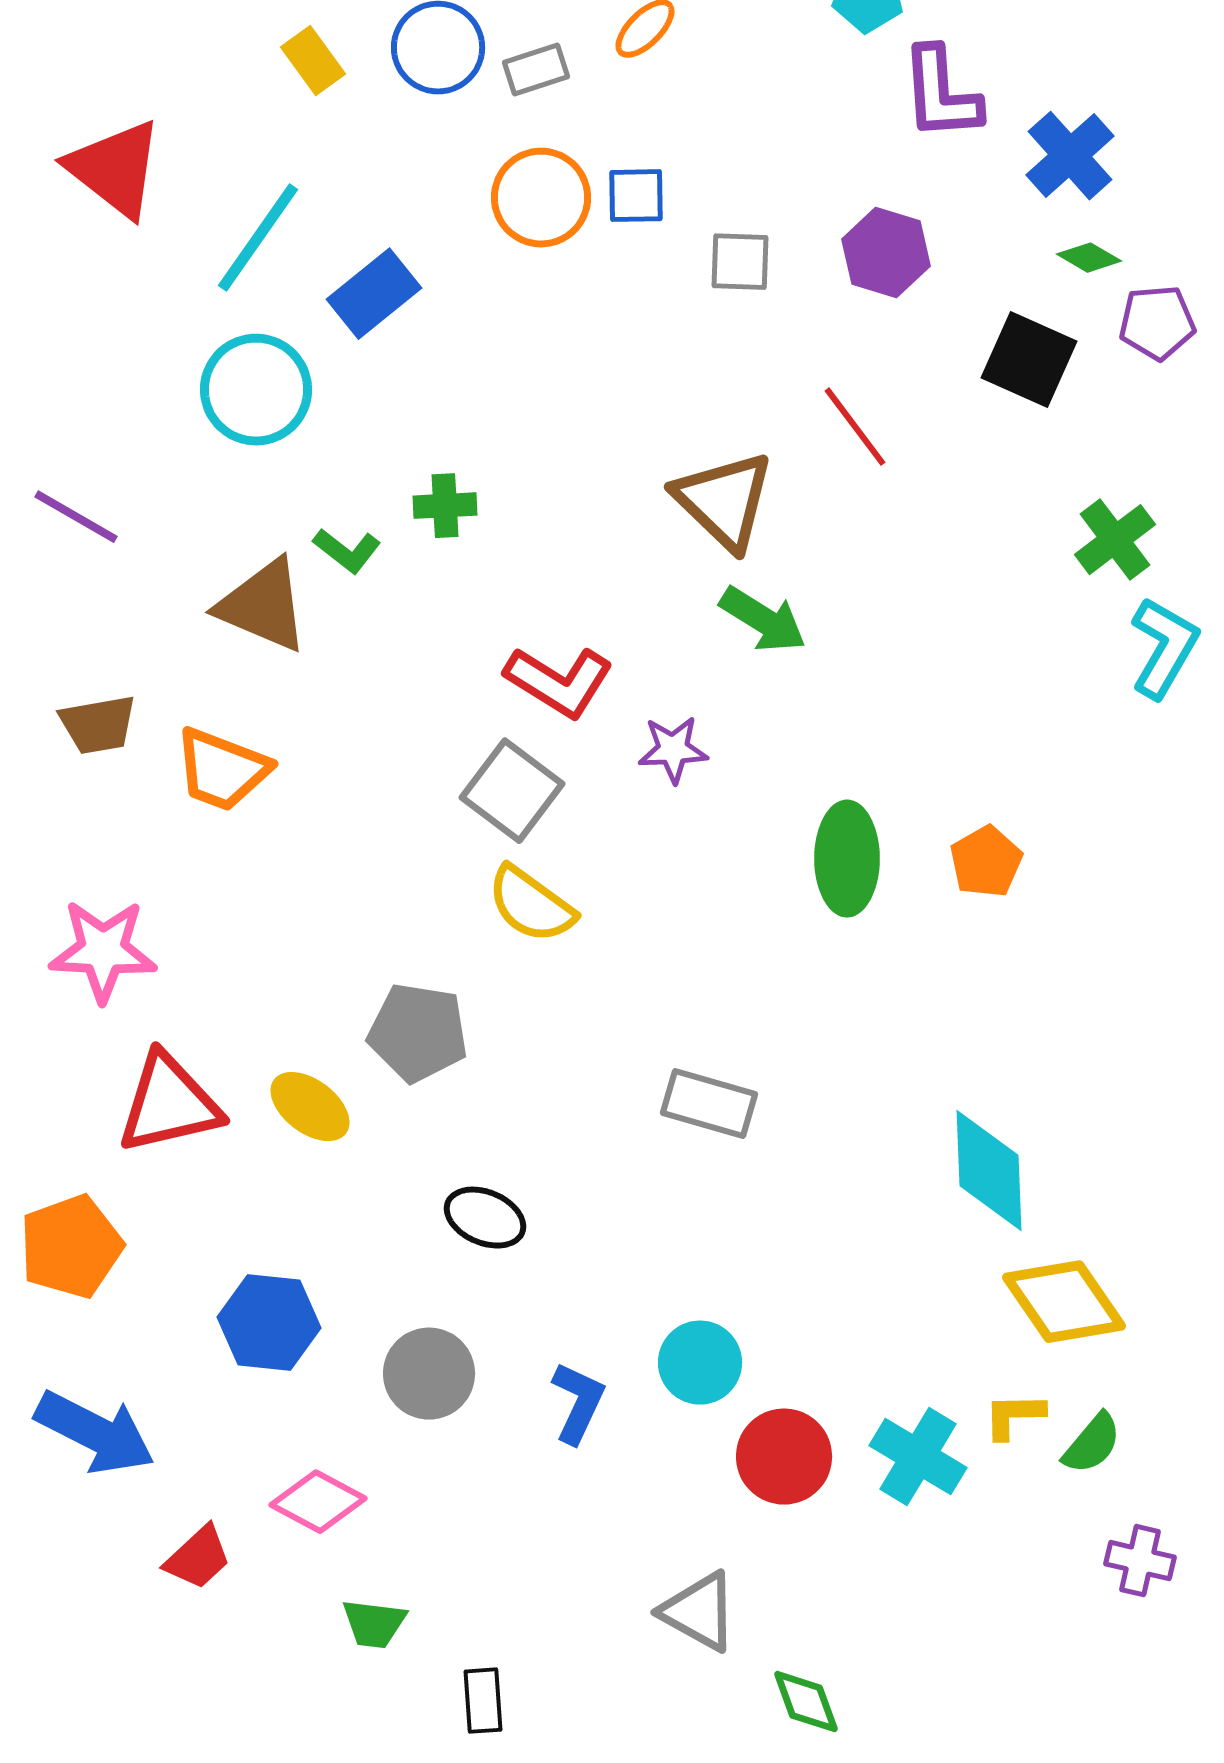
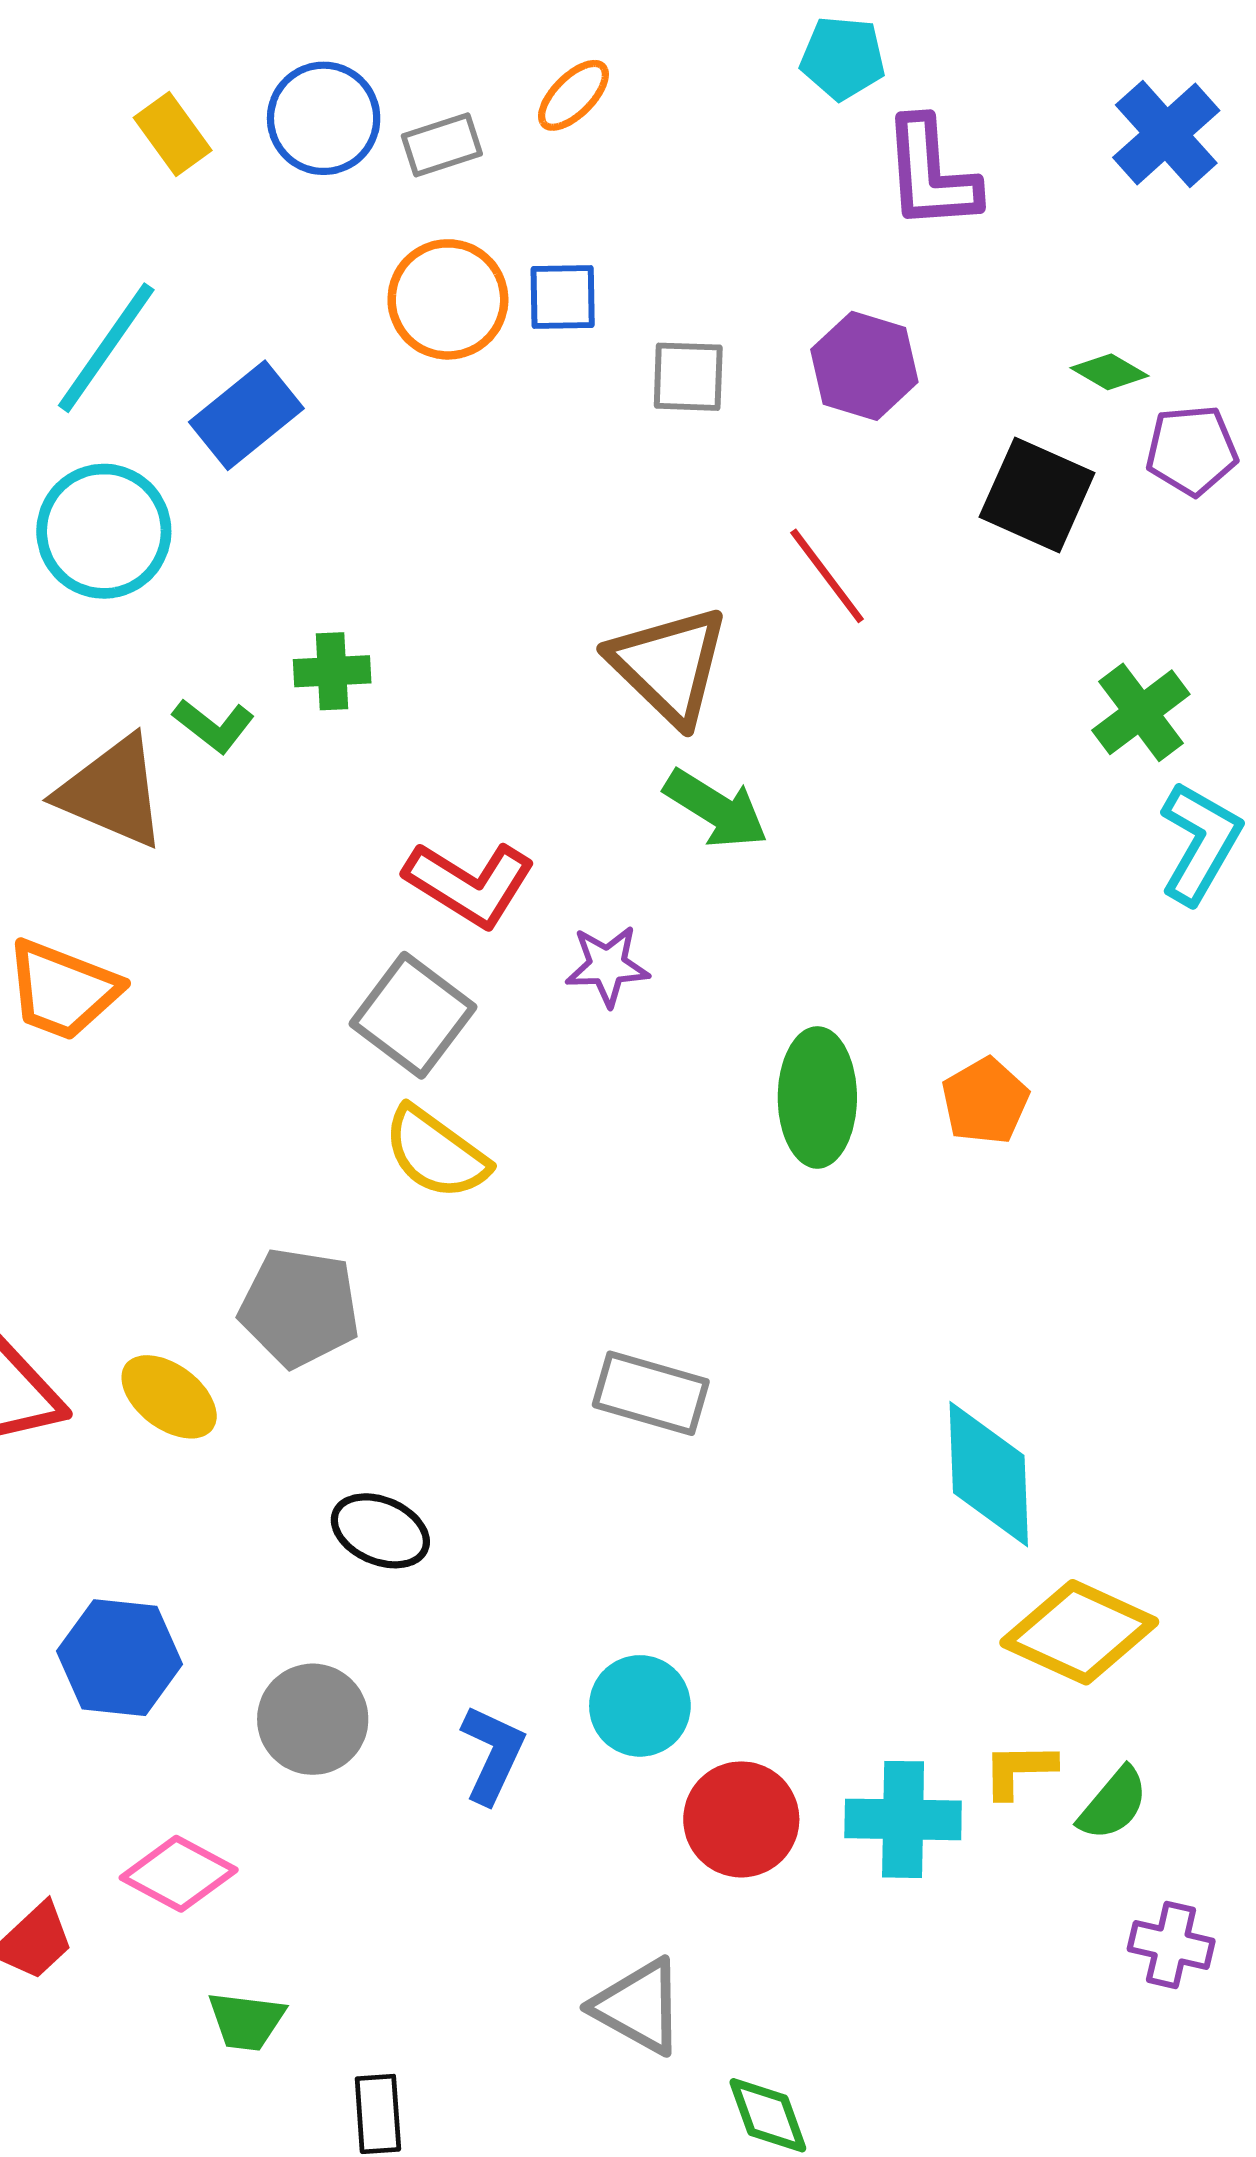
blue cross: (1070, 156) -> (1166, 134), moved
yellow diamond: (1064, 1302) -> (1079, 1632), turned -31
cyan cross: (918, 1457) -> (903, 1819), turned -30

